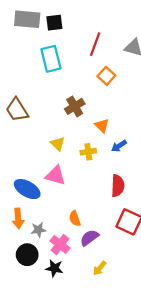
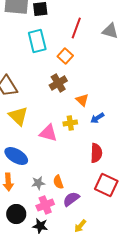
orange square: (106, 76) -> (65, 56), moved
yellow triangle: (58, 144) -> (18, 116), moved, size x1.5
pink triangle: (55, 175) -> (48, 133), moved
gray star: (38, 230) -> (38, 183), moved
pink cross: (60, 244) -> (45, 205), turned 30

